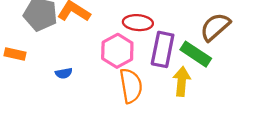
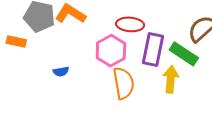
orange rectangle: (15, 54) -> (16, 41), moved

